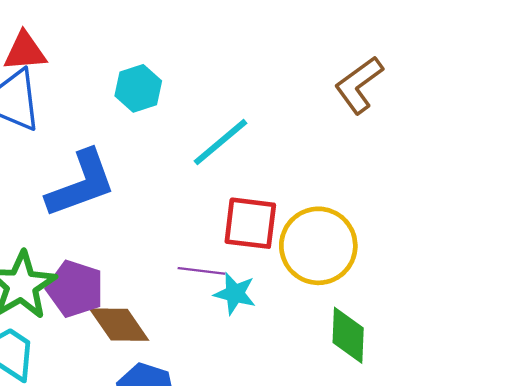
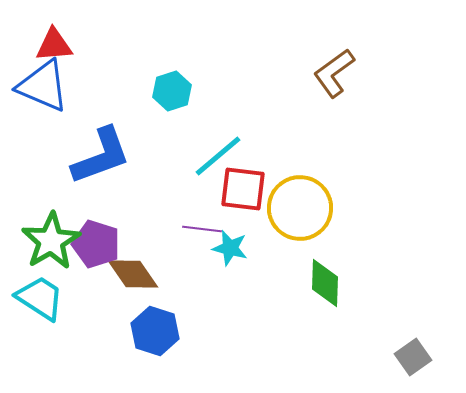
cyan hexagon: (138, 88) -> (172, 91), moved
cyan line: (221, 142) -> (218, 156), moved

